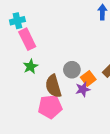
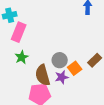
pink rectangle: (27, 39) -> (19, 32), turned 48
purple star: (83, 89) -> (62, 77), moved

